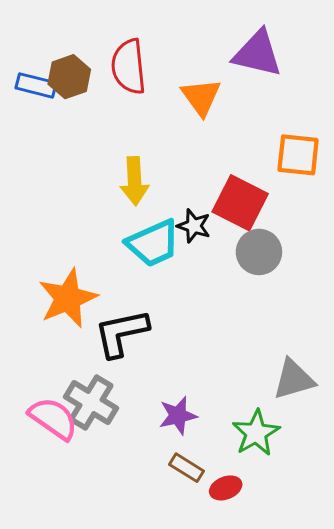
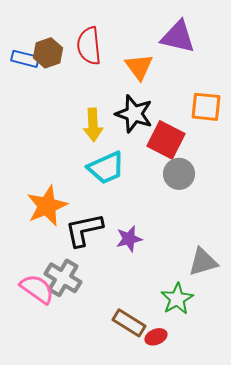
black star: (194, 226) -> (134, 114), moved, size x1.6
purple star: (178, 416) -> (129, 239), moved
brown rectangle: (187, 468) -> (129, 323), size x1.4

